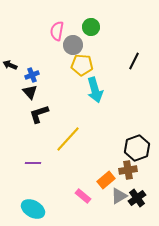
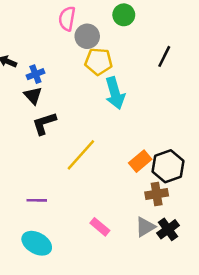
green circle: (91, 27) -> (124, 15), moved
purple line: (33, 163) -> (37, 200), moved
orange rectangle: (106, 180) -> (140, 161), moved

